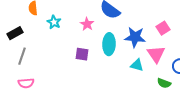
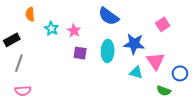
pink star: (87, 24) -> (74, 31), moved
pink square: (163, 28) -> (163, 24), moved
purple square: (82, 54) -> (80, 53), moved

